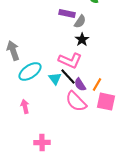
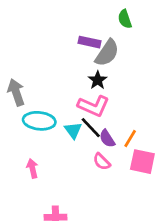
gray semicircle: (80, 22) -> (107, 53), size x1.5
black star: (82, 40) -> (98, 80), moved
cyan ellipse: (30, 72) -> (39, 121), turned 40
pink semicircle: (76, 102) -> (102, 162), size x0.6

